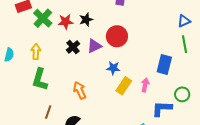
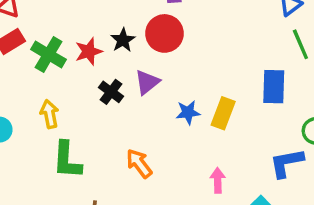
red circle: (117, 36) -> (164, 33), moved
pink arrow: (145, 85) -> (218, 180), moved
yellow rectangle: (124, 86) -> (223, 113), moved

